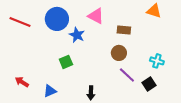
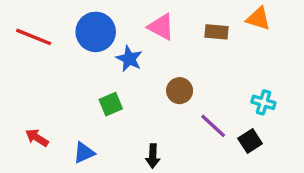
brown rectangle: (124, 30) -> (216, 32), moved
brown circle: (119, 53) -> (180, 91), moved

